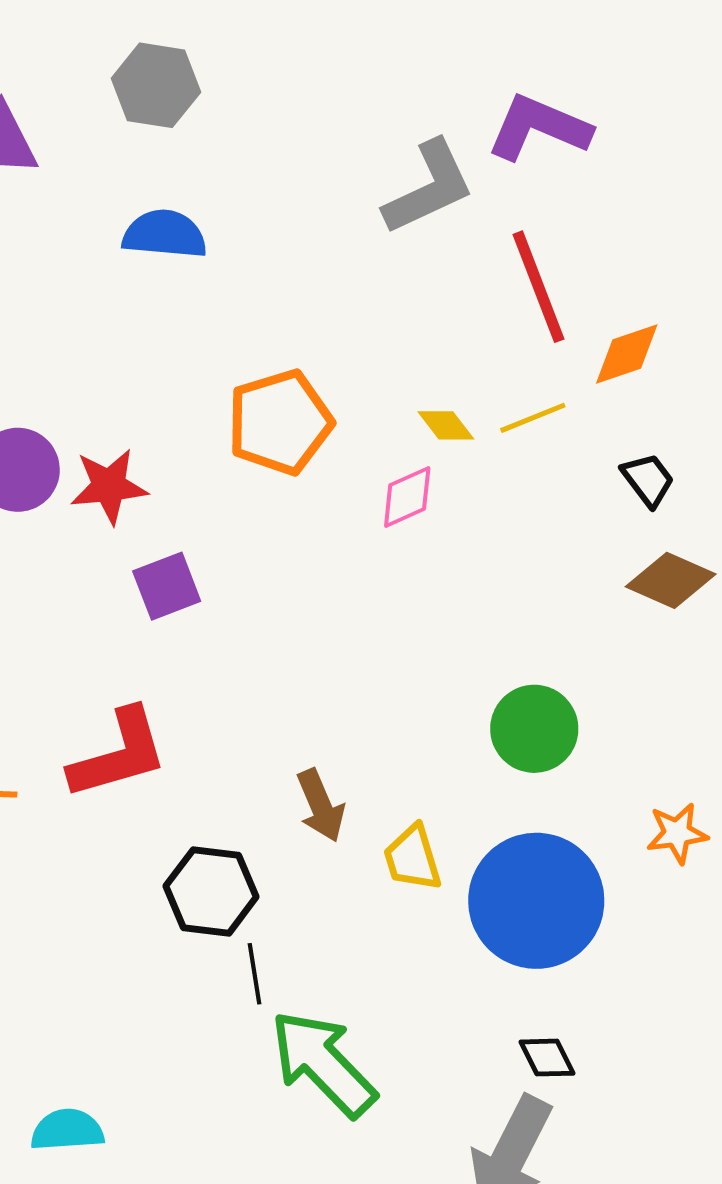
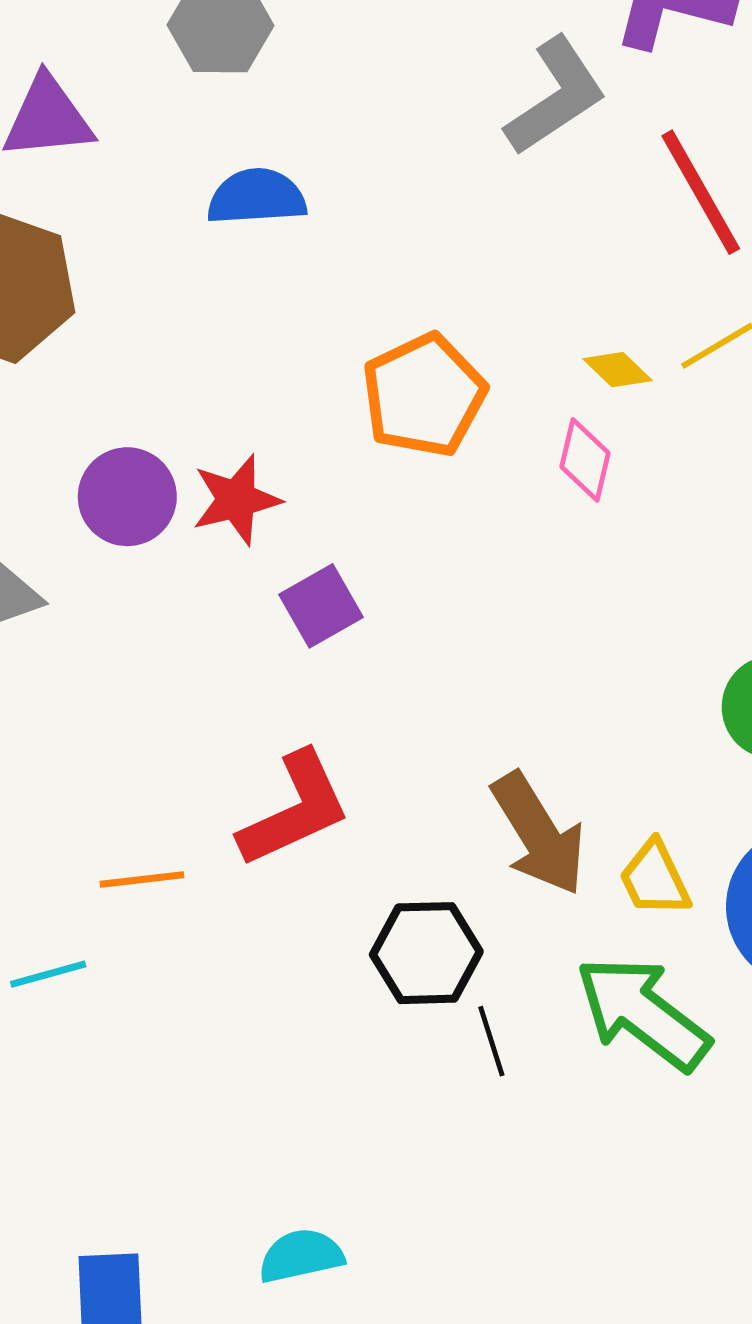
pink diamond: (407, 497) -> (585, 460), turned -44
brown arrow: (321, 806) -> (539, 834), size x1.5
green arrow: (323, 1064) -> (643, 1013), moved

